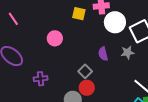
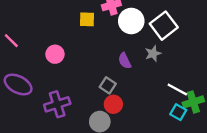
pink circle: (55, 38) -> (55, 54), moved
purple cross: (41, 79) -> (57, 104), size x1.5

